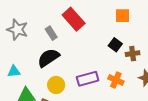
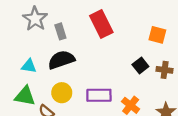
gray rectangle: (51, 33) -> (60, 31), moved
brown cross: (133, 54) -> (165, 70), moved
cyan triangle: (14, 71) -> (29, 66), moved

